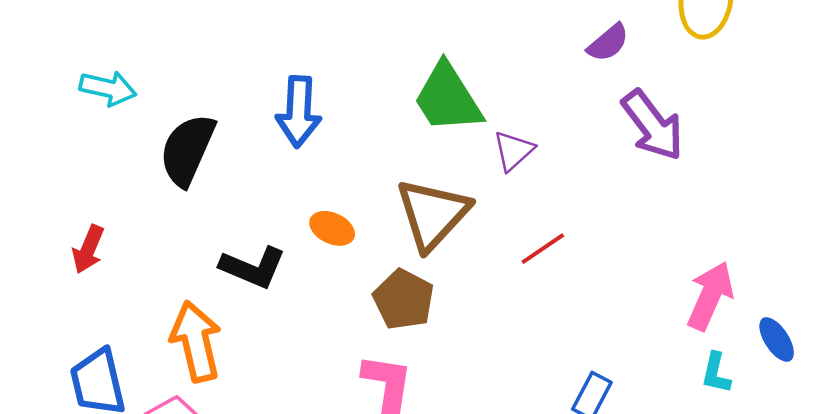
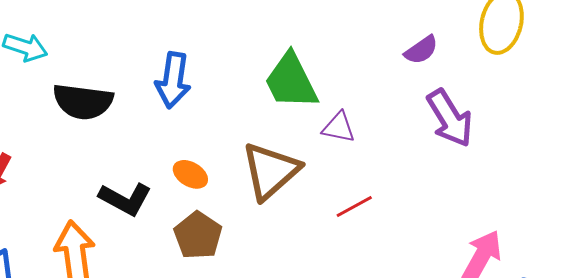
black semicircle: (187, 150) -> (83, 102), turned -112
purple triangle: (514, 151) -> (339, 127), turned 48
brown pentagon: (404, 300) -> (198, 235), moved

